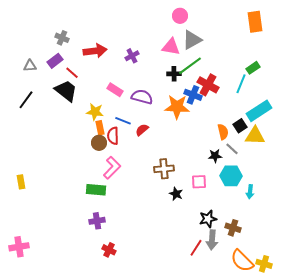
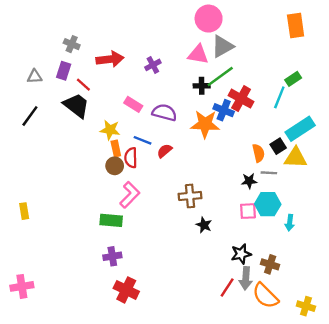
pink circle: (180, 16) -> (209, 19), size x1.5
purple rectangle: (55, 61) -> (64, 71), turned -35
gray line: (232, 149) -> (269, 173), turned -40
pink square: (199, 182) -> (248, 211), moved
red cross: (109, 250) -> (126, 290), size x1.5
orange semicircle: (242, 261) -> (265, 296), moved

